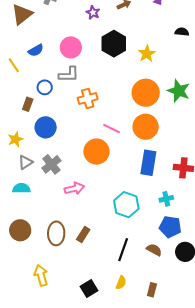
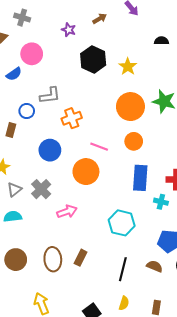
pink circle: (71, 47) -> (32, 54), moved
blue circle: (46, 127) -> (50, 150), moved
orange circle: (146, 127) -> (134, 141), size x0.7
cyan cross: (166, 199) -> (161, 202), moved, turned 32

